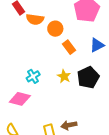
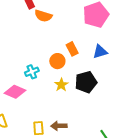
orange circle: (55, 29) -> (57, 61), moved
yellow star: (64, 76) -> (61, 85), moved

